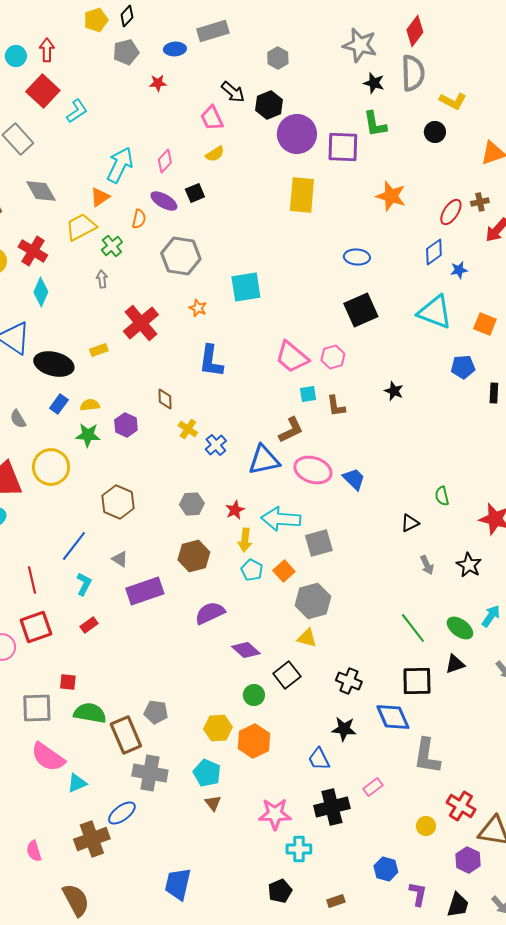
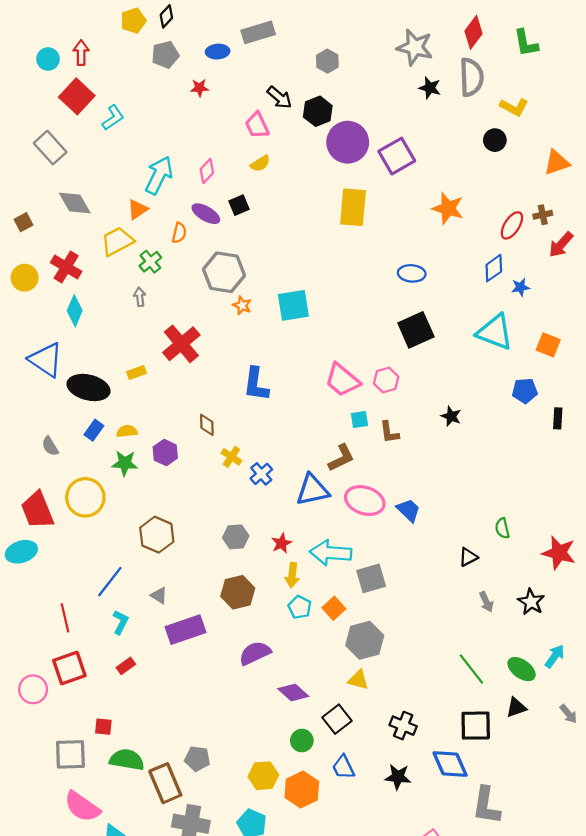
green L-shape: (375, 124) -> (526, 43), moved
purple square: (343, 147) -> (397, 156), turned -32
orange star: (198, 308) -> (242, 305), moved
blue trapezoid: (319, 759) -> (343, 767), moved

